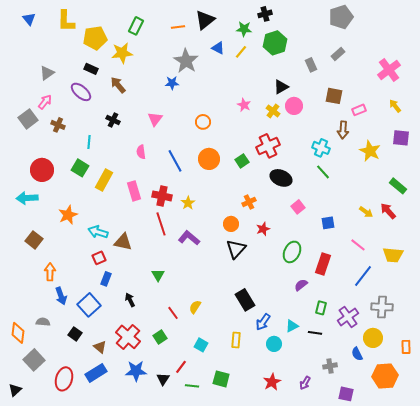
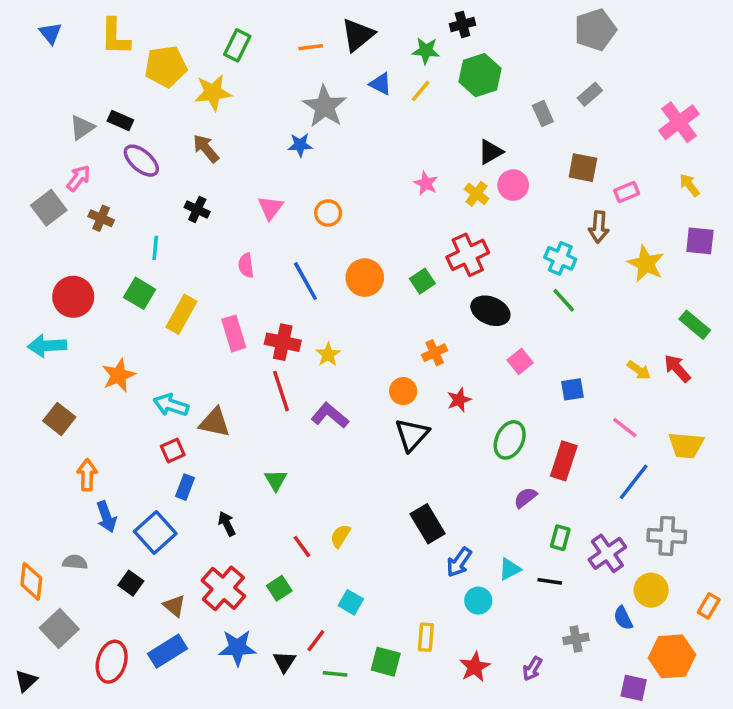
black rectangle: (91, 69) -> (120, 120), moved
orange circle: (203, 122) -> (328, 213), moved
yellow rectangle: (236, 340) -> (426, 637), moved
orange rectangle: (406, 347) -> (709, 606), turned 32
purple square: (346, 394) -> (634, 688), moved

